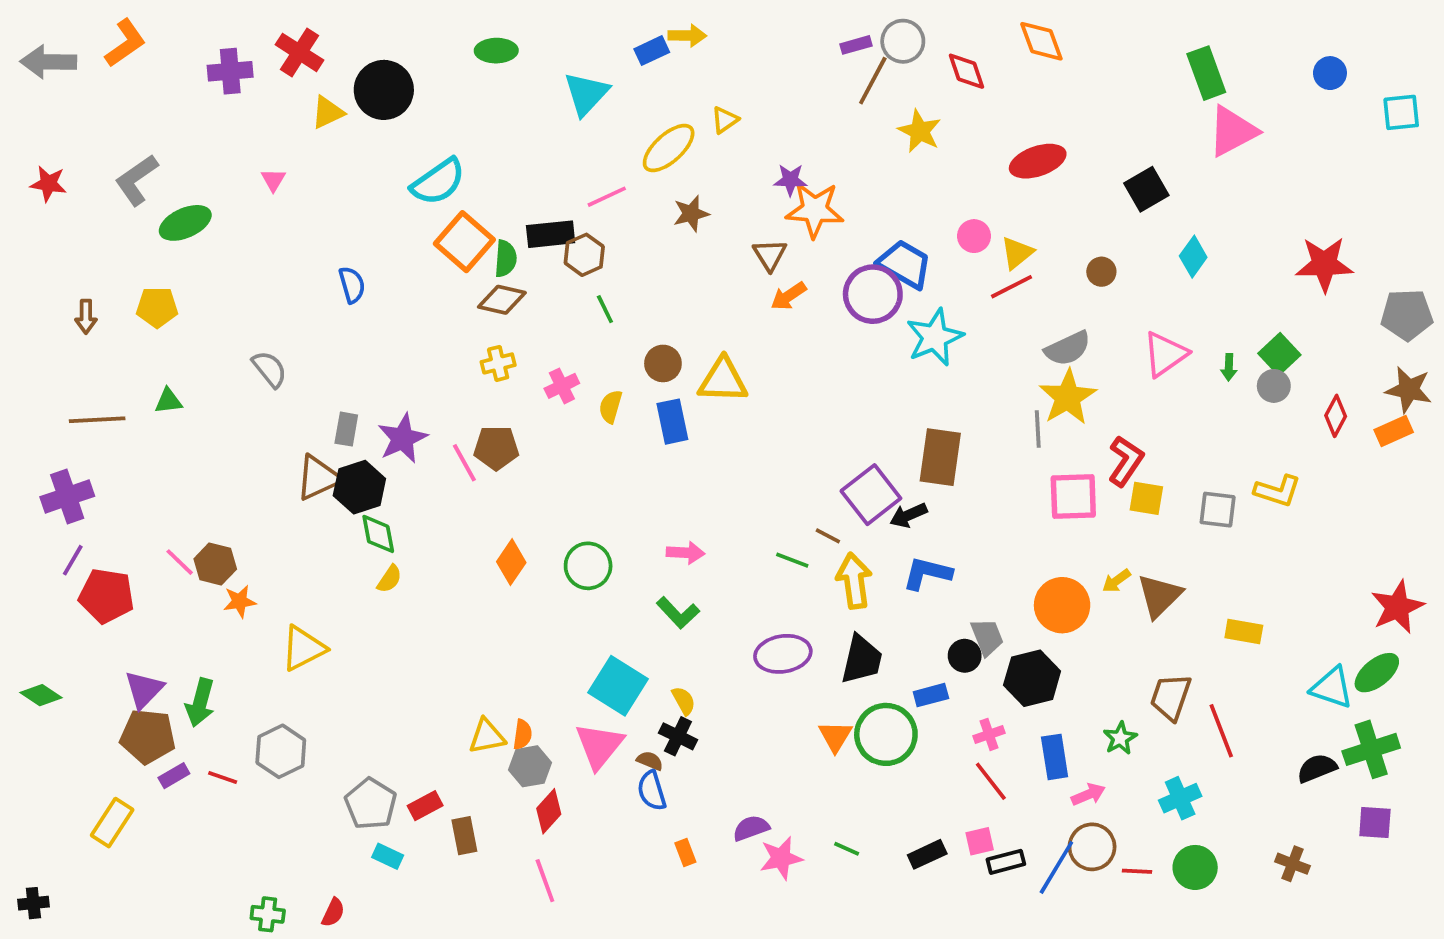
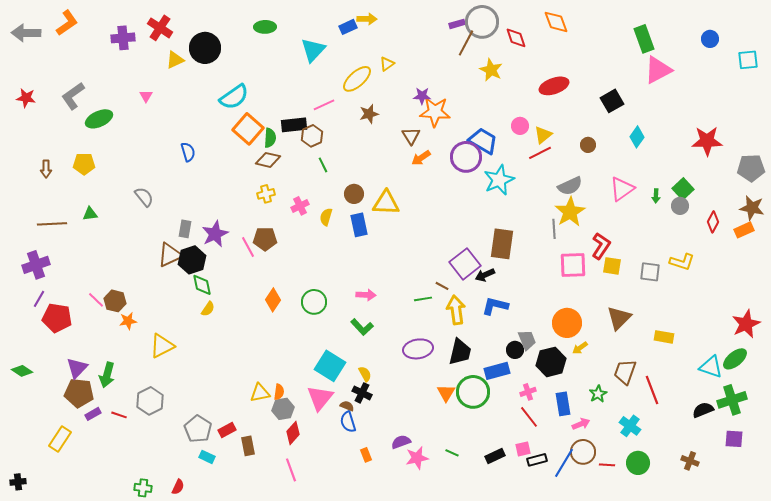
gray circle: (903, 41) -> (482, 22), size x1.4
green line: (792, 560) -> (423, 299), turned -30
yellow arrow: (1116, 581) -> (580, 348), moved
blue rectangle: (931, 695) -> (497, 371), size x1.4
cyan cross: (1180, 798) -> (630, 426), turned -30

